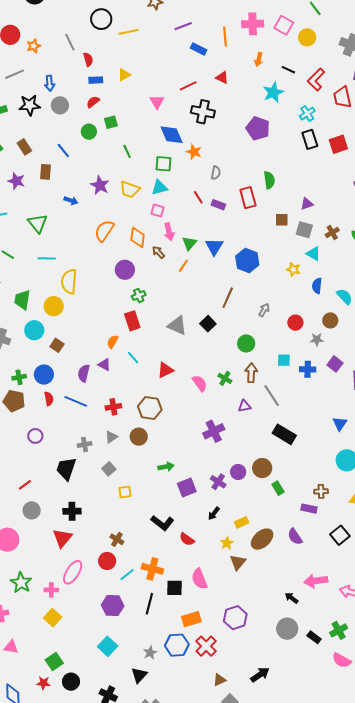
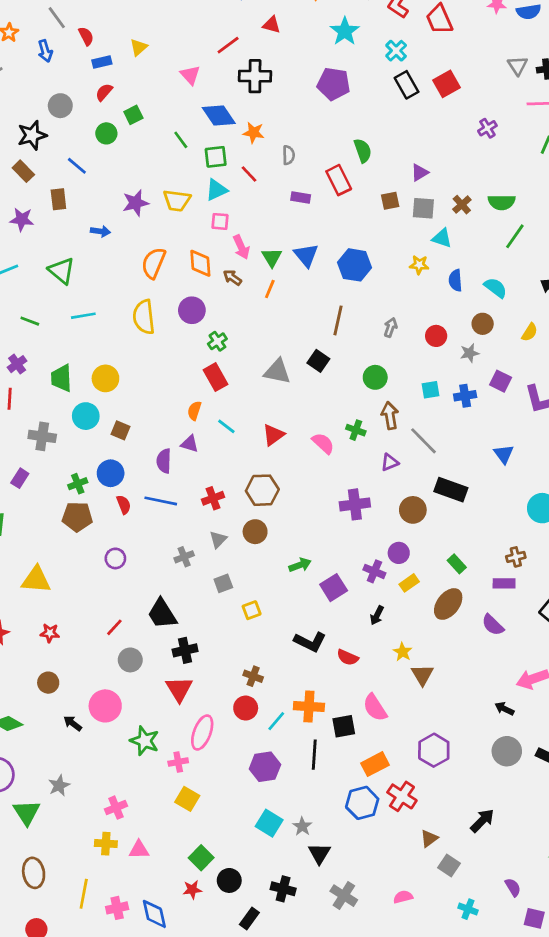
blue arrow: (50, 83) -> (45, 51), moved
black star: (30, 105) -> (32, 135), moved
green line: (127, 151) -> (181, 140), moved
purple star: (100, 185) -> (136, 203), turned -30
red line: (198, 197) -> (249, 174), moved
yellow semicircle: (69, 281) -> (144, 317), moved
blue triangle: (340, 424) -> (504, 454), moved
purple cross: (214, 431) -> (355, 504), turned 30
brown circle: (262, 468) -> (413, 510), moved
black trapezoid: (66, 469) -> (162, 614), moved, turned -40
gray square: (109, 469) -> (223, 583), turned 32
yellow rectangle: (242, 522) -> (409, 583), moved
brown ellipse: (262, 539) -> (448, 604), moved
green star: (21, 583) -> (145, 741), moved
gray star: (150, 653) -> (302, 826), moved

